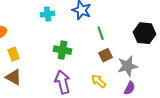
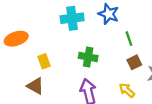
cyan cross: (48, 14) -> (72, 18), size x1.5
yellow rectangle: (14, 54) -> (44, 61), moved

